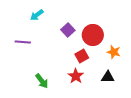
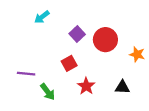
purple line: (23, 42) -> (26, 74), moved
orange star: (114, 52) -> (137, 54), moved
red square: (82, 56) -> (69, 63), moved

